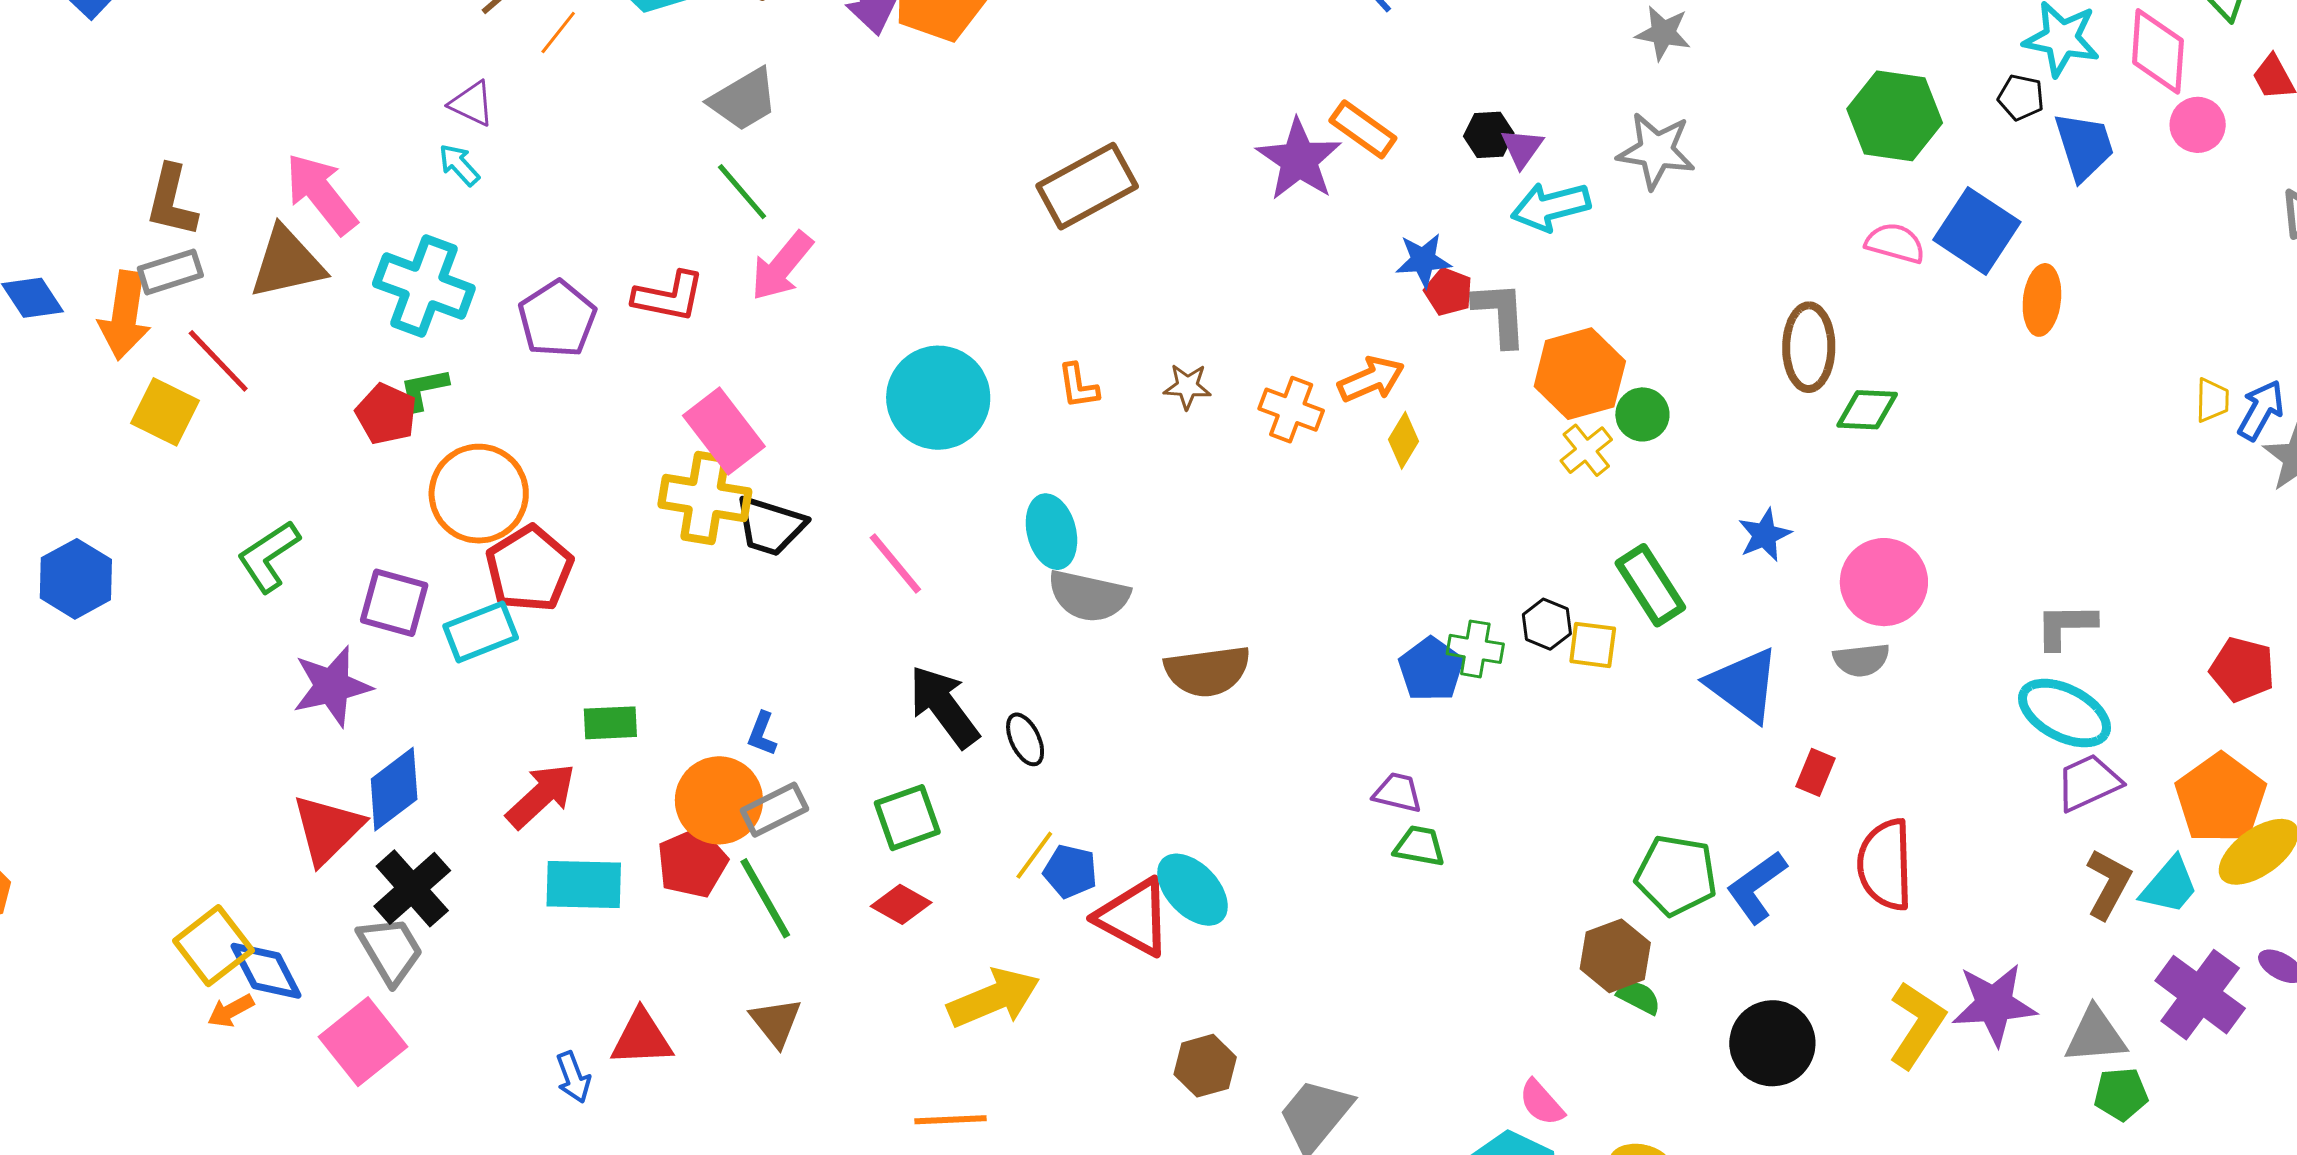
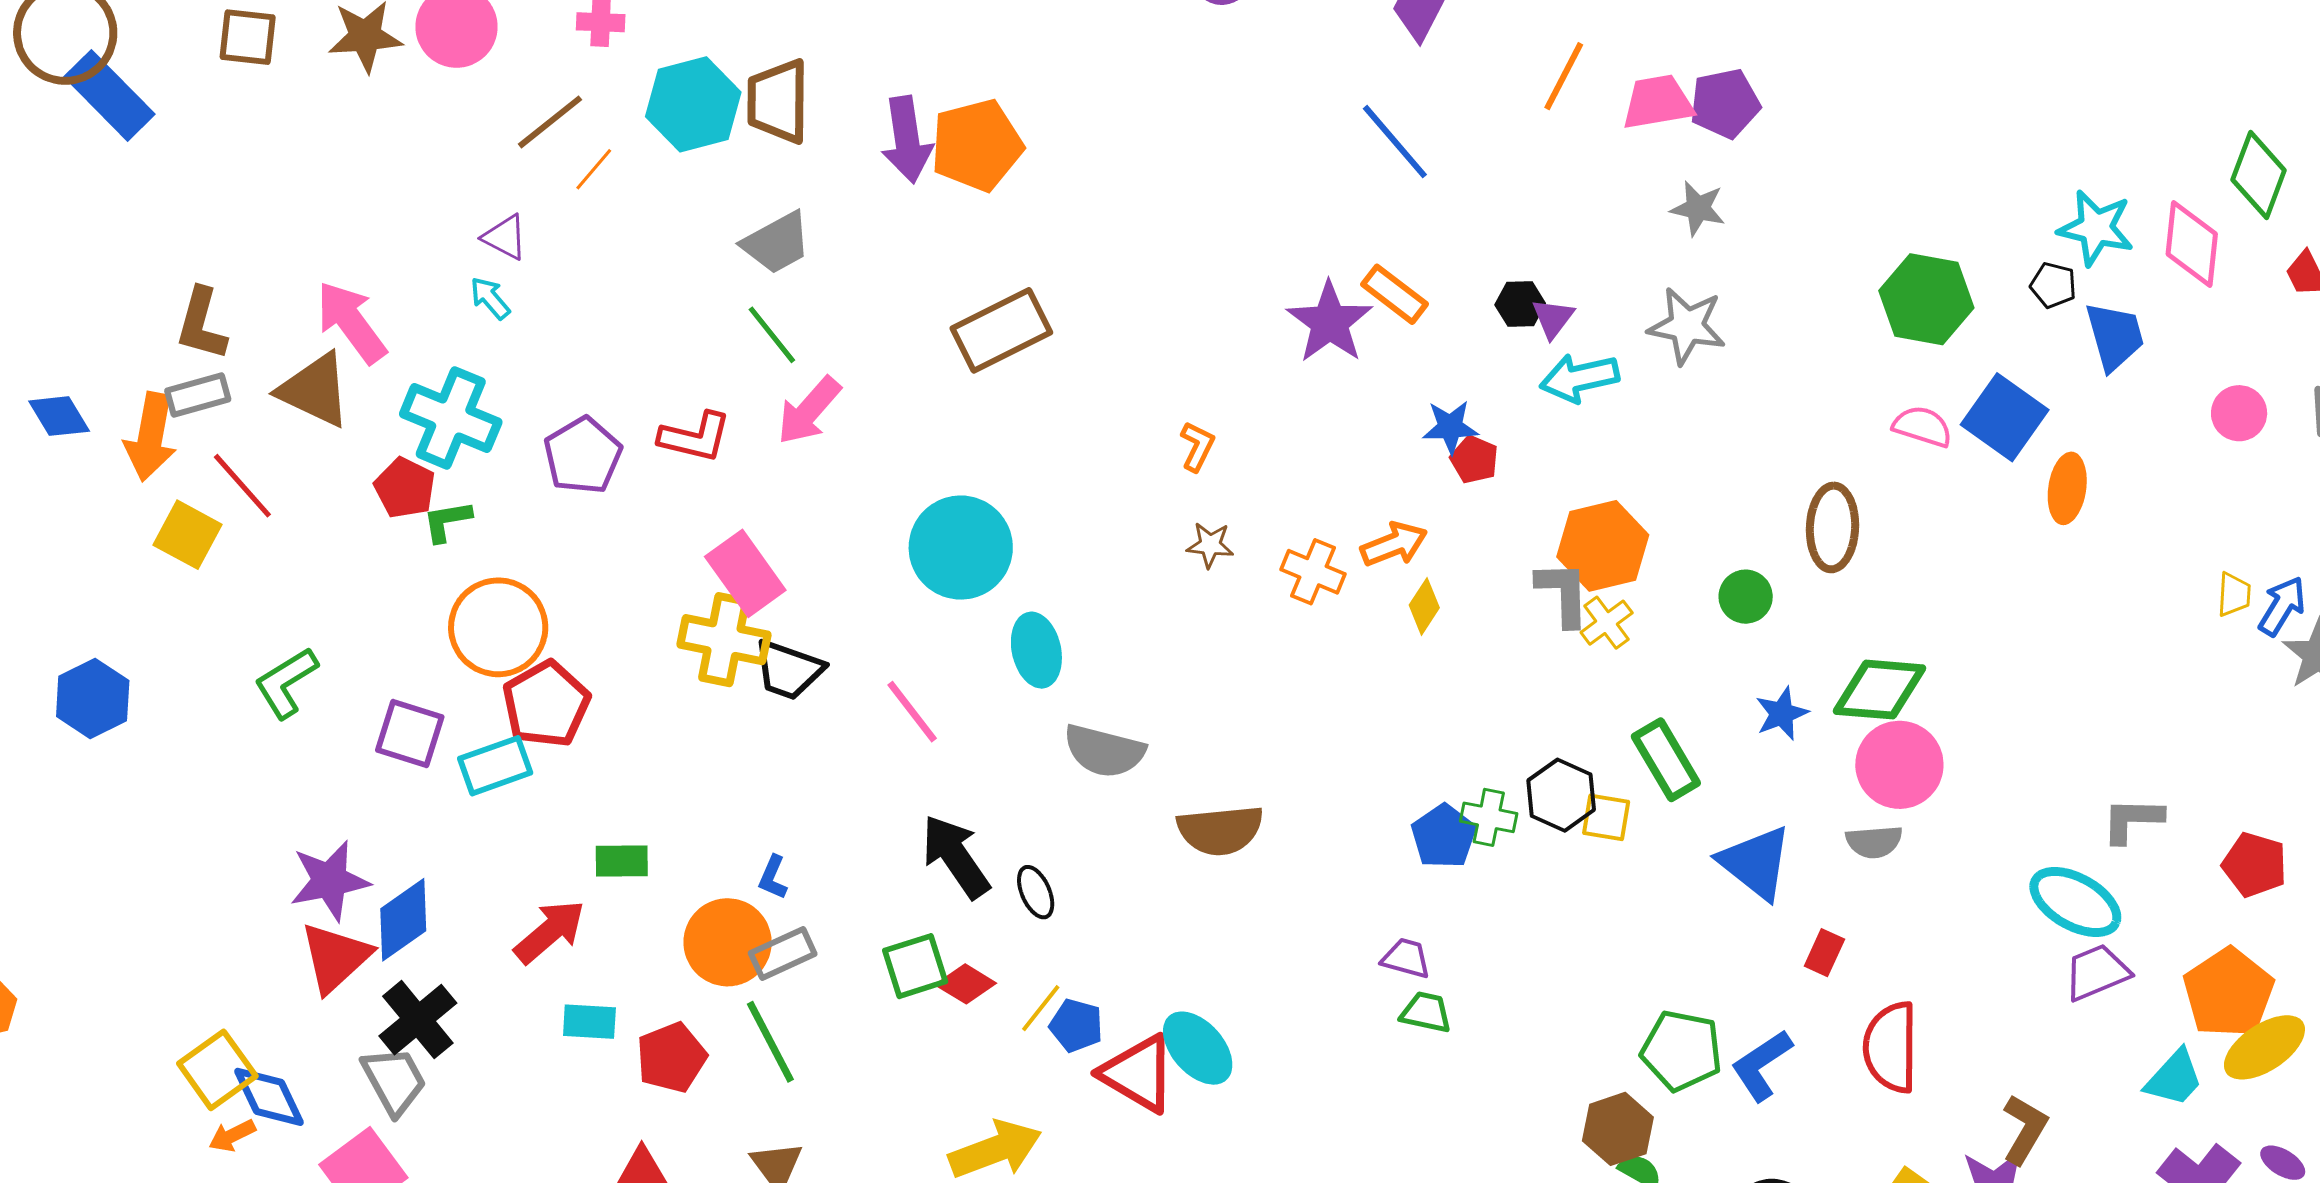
pink circle: (2198, 125) -> (2239, 413), moved
brown rectangle: (1087, 186) -> (1001, 330), moved
brown triangle: (287, 263) -> (315, 390), turned 36
gray L-shape: (1500, 314) -> (1563, 593), moved
orange L-shape: (1078, 386) -> (1197, 446), moved, turned -147
green diamond: (1867, 410) -> (1879, 690), moved, size x1.5
red pentagon: (386, 414) -> (405, 488), moved
green circle: (1642, 414) -> (1746, 597), moved
cyan ellipse: (1051, 532) -> (1036, 650), moved
black hexagon: (1547, 624) -> (1561, 795), size x1.4
gray L-shape: (2066, 626) -> (2132, 820), moved
purple star: (332, 686) -> (330, 881), moved
red pentagon: (692, 863) -> (671, 1058), moved
cyan rectangle: (584, 884) -> (589, 1022), size x0.7
brown L-shape: (2108, 884) -> (2025, 1129), moved
red diamond: (901, 904) -> (966, 984), moved

